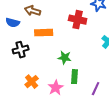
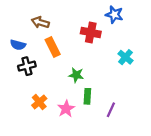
blue semicircle: (13, 23) -> (18, 45), moved
orange rectangle: (44, 33) -> (53, 47), turned 66

